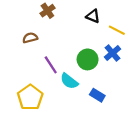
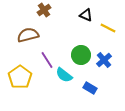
brown semicircle: (30, 38) -> (28, 35), size x1.5
blue cross: (112, 53) -> (104, 60), moved
yellow pentagon: (30, 97) -> (20, 77), moved

